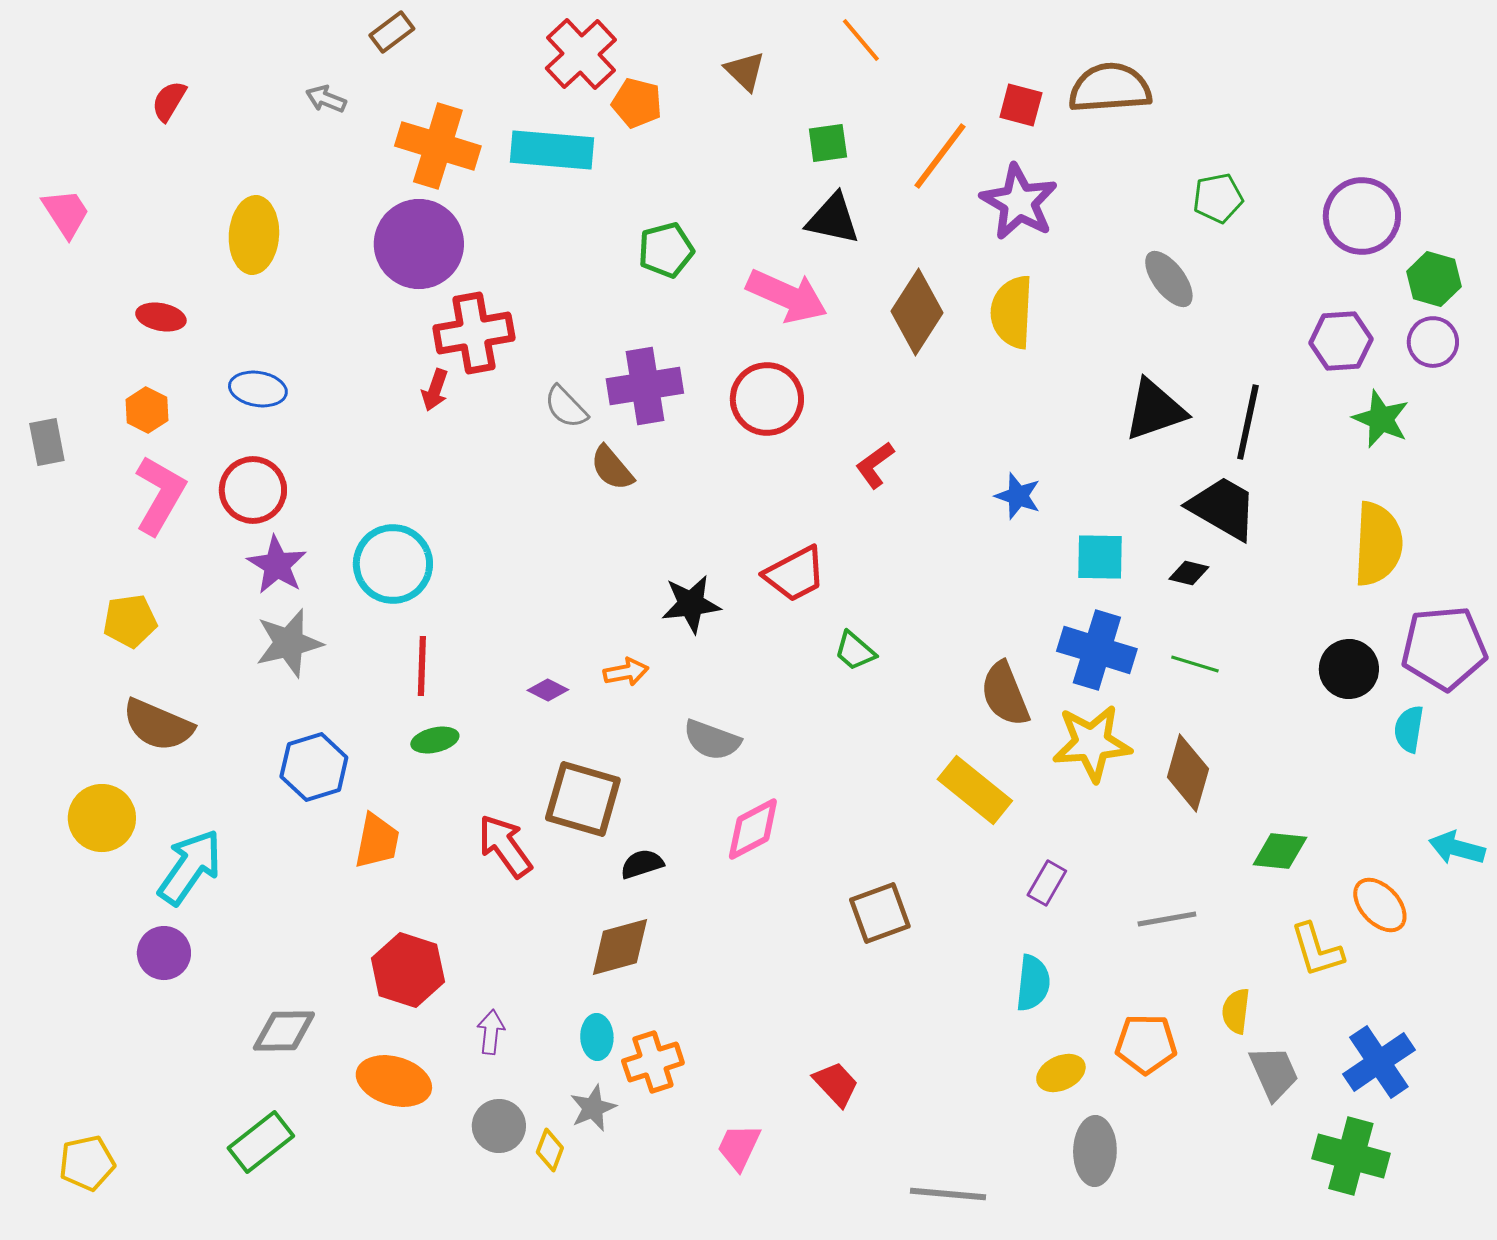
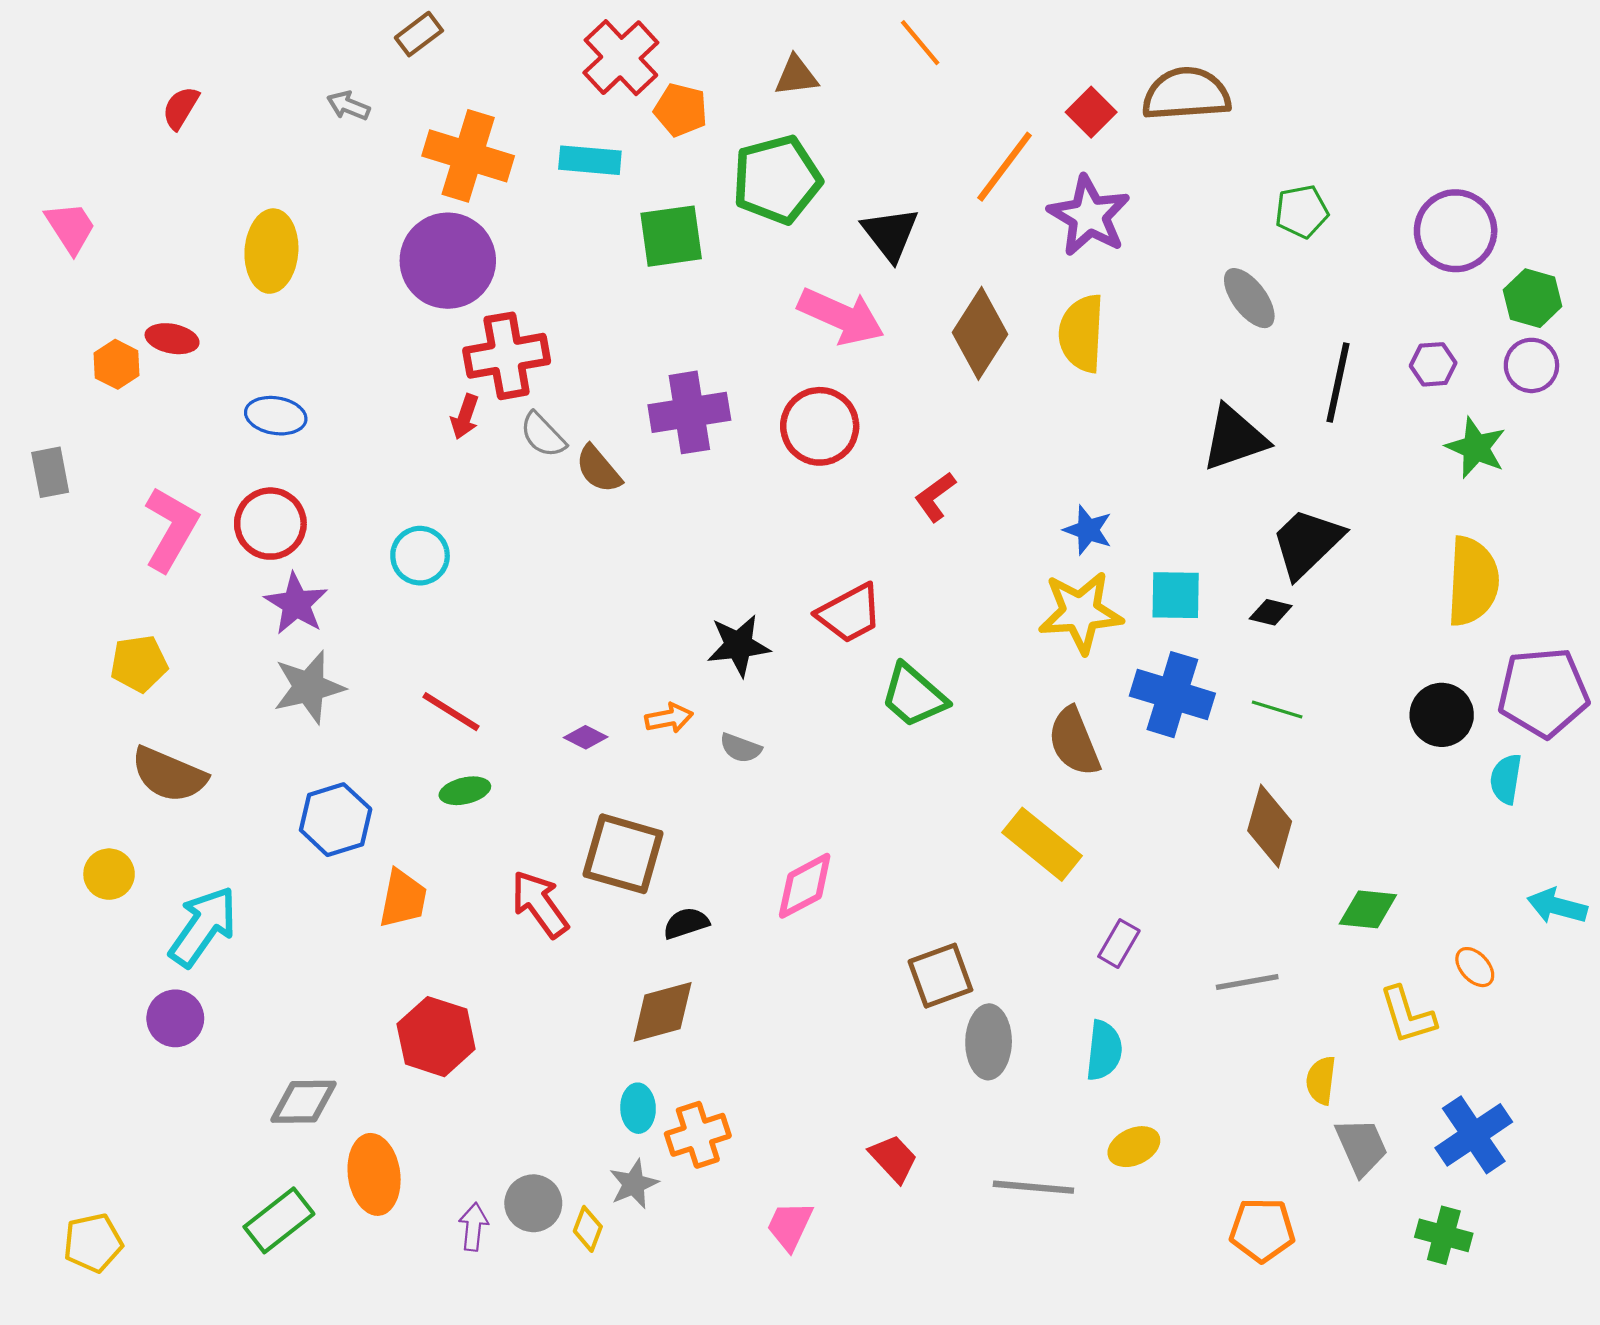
brown triangle: (745, 71) -> (796, 76), turned -51
red square: (1021, 105) -> (1091, 112), turned 30
green square: (828, 143) -> (671, 236), moved, size x1.5
cyan rectangle: (552, 150) -> (590, 160), size x0.7
black triangle: (833, 219) -> (890, 234), turned 40
green pentagon: (666, 250) -> (777, 179), moved, size x1.5
purple hexagon: (1341, 341) -> (1433, 364), size x0.7
gray semicircle: (566, 407) -> (543, 435), moved
orange hexagon: (147, 410) -> (116, 364), moved
black line: (1248, 422) -> (1338, 383), moved
brown semicircle: (612, 468) -> (598, 469), moved
black trapezoid: (1223, 508) -> (1307, 543), turned -74
cyan circle: (393, 564) -> (420, 556), moved, size x0.7
green trapezoid: (855, 651) -> (914, 696), size x1.5
red line: (422, 666) -> (451, 712), turned -60
gray semicircle: (712, 740) -> (741, 748), moved, size x0.7
yellow star: (1092, 743) -> (1080, 612), moved
yellow circle: (102, 818) -> (109, 874), size x0.7
orange ellipse: (1380, 905) -> (1475, 967), size x0.7
purple arrow: (491, 1032) -> (473, 1227), moved
orange pentagon: (1146, 1044) -> (1262, 1230), moved
orange ellipse: (394, 1081) -> (374, 1174), moved, turned 66
gray ellipse: (1095, 1151) -> (989, 1042), moved
green cross: (1351, 1156) -> (1444, 1235), size x0.7
gray line: (948, 1194) -> (1033, 1187), moved

